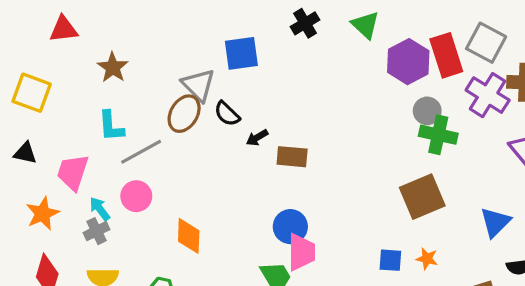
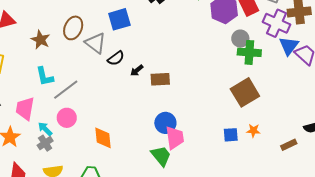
brown ellipse: (184, 114) -> (73, 28), moved
black semicircle: (227, 114) -> (116, 58), turned -72
blue triangle: (495, 222) -> (289, 46), moved

